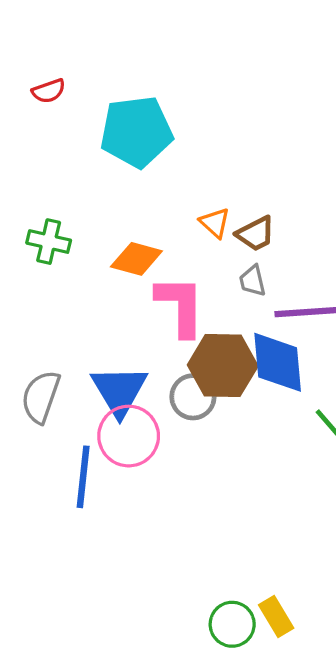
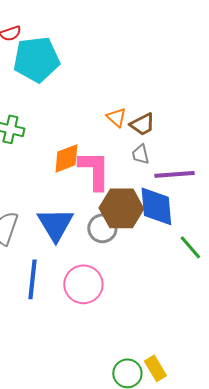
cyan pentagon: (136, 132) -> (36, 59), moved
orange diamond: (136, 259) -> (66, 158), moved, turned -36
pink circle: (129, 436) -> (83, 284), moved

